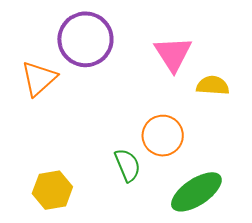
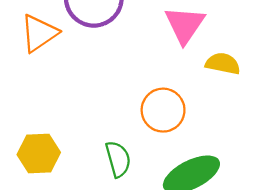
green semicircle: (127, 165) -> (118, 159), moved

